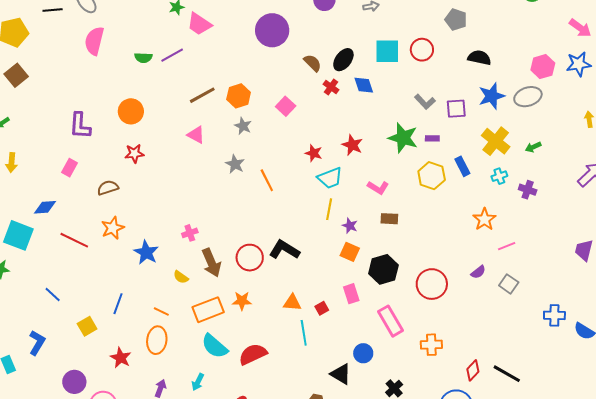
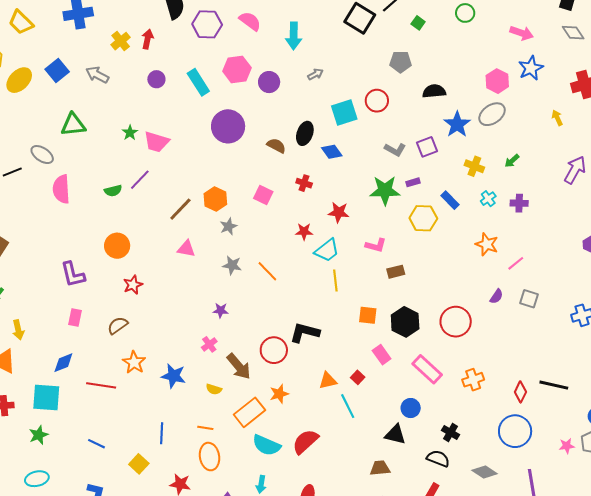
red cross: (331, 87) -> (304, 183), moved
gray star: (243, 126) -> (228, 226), turned -30
yellow cross: (496, 141) -> (474, 166), size x0.7
purple star: (350, 226) -> (221, 310), moved

